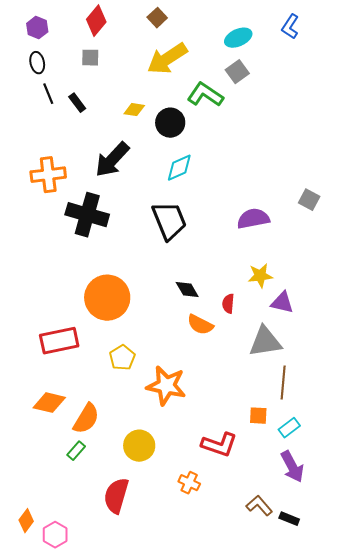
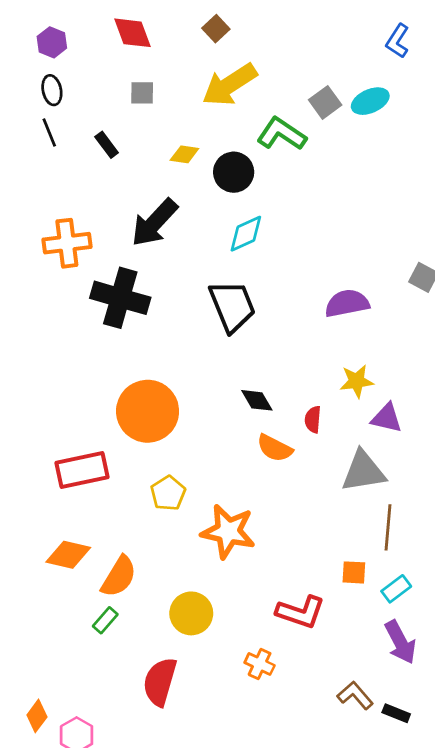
red diamond: (96, 21) -> (133, 33), turned -60
cyan ellipse: (238, 38) -> (370, 101), moved
gray square: (90, 58) -> (142, 93), moved
black line: (48, 94) -> (49, 133), moved

